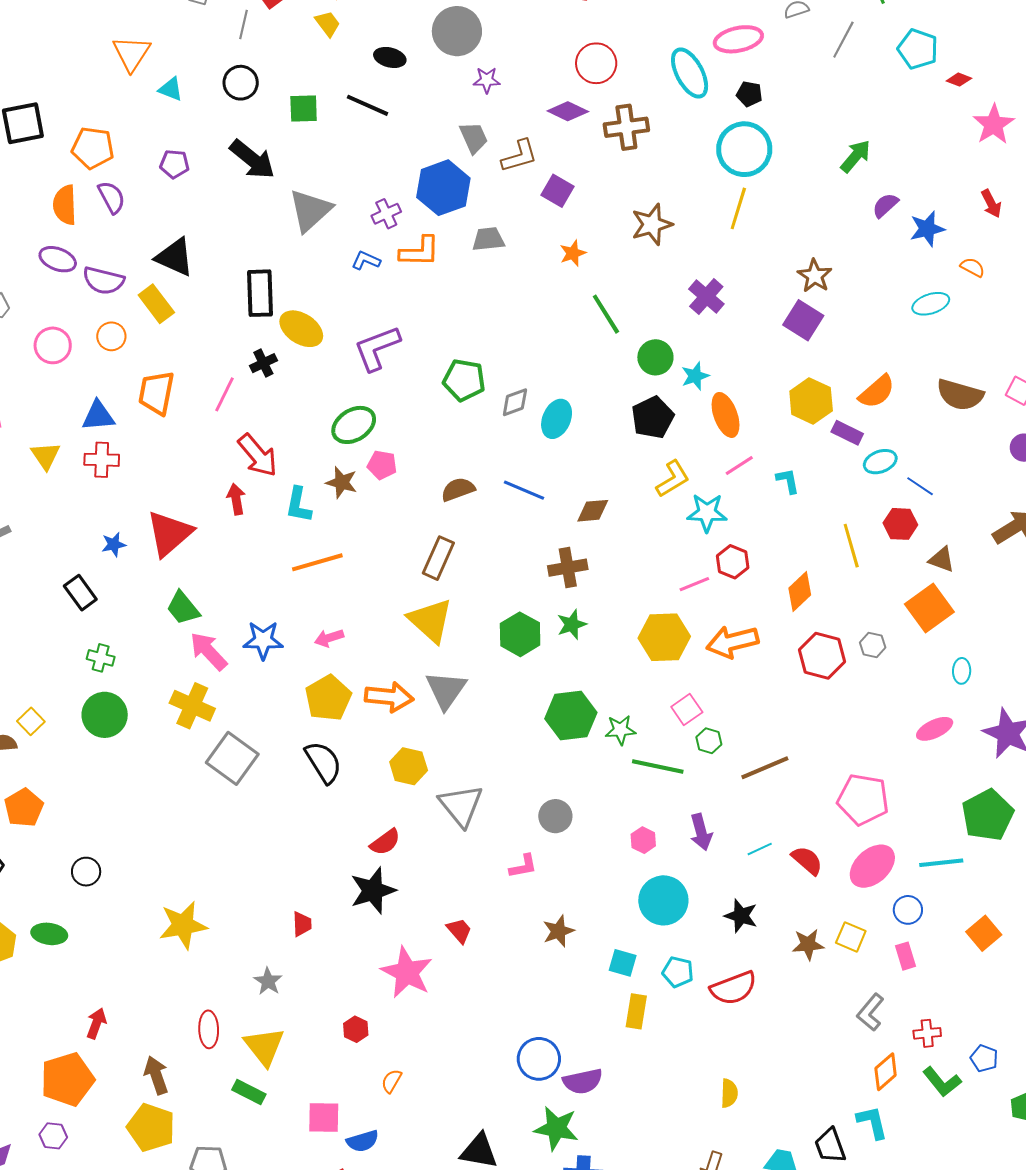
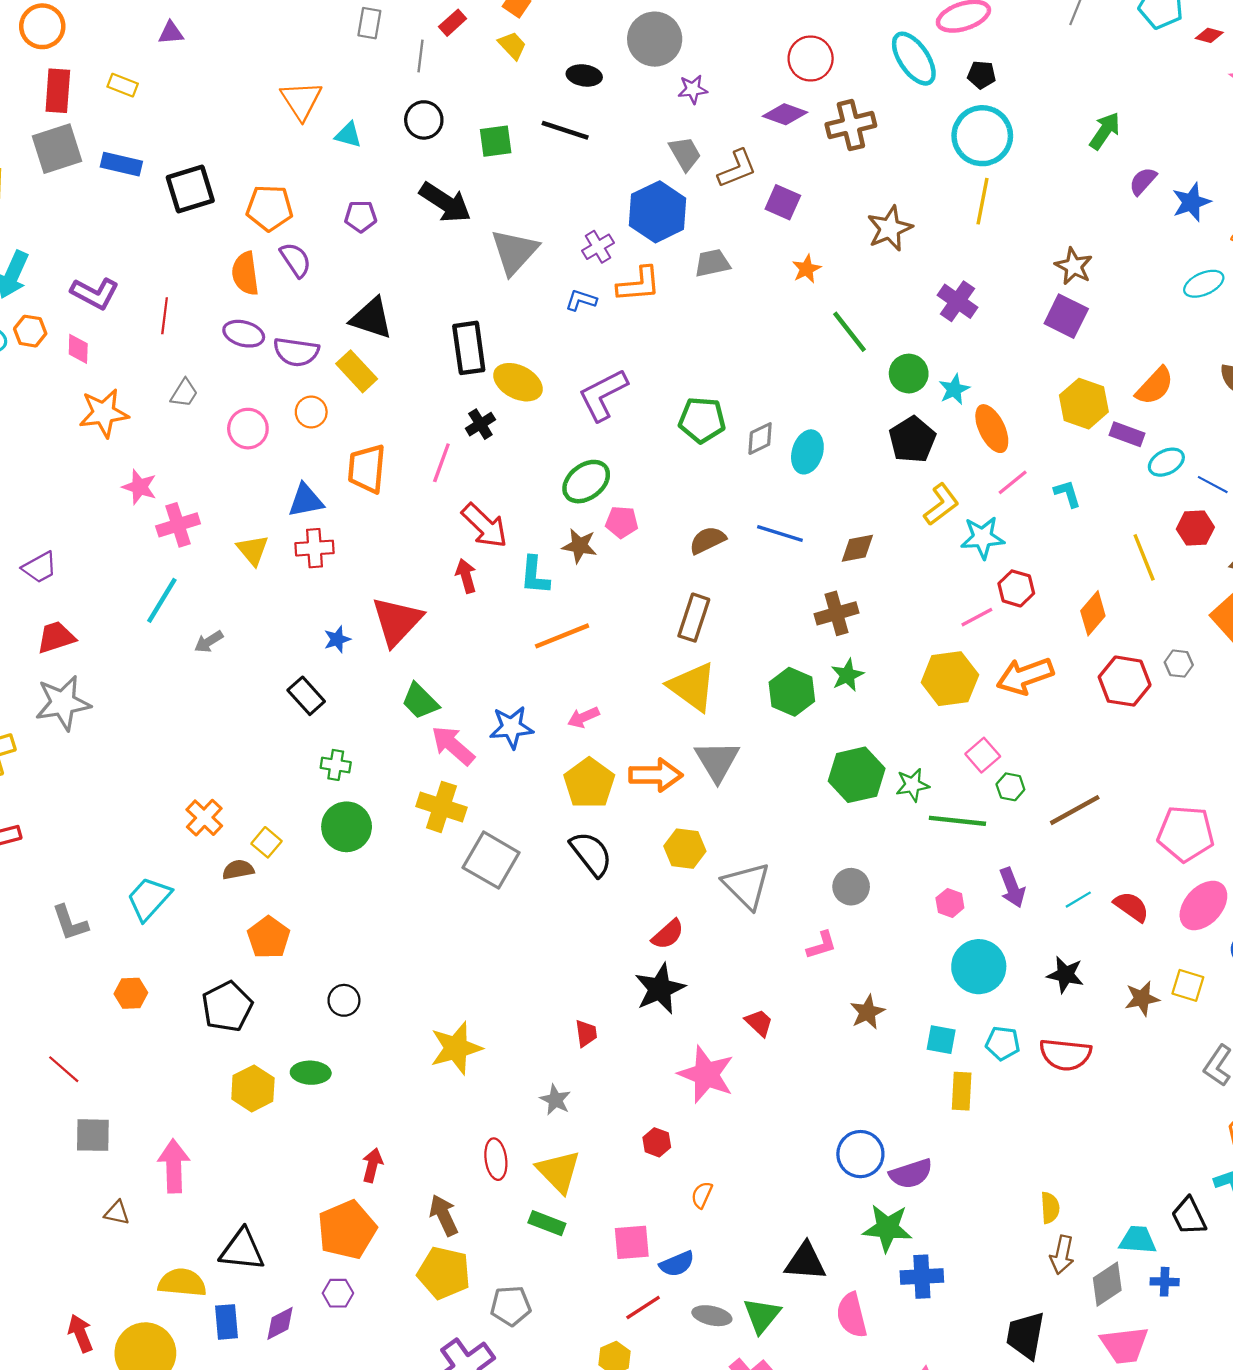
red semicircle: (734, 988) -> (1065, 1055), turned 33
yellow semicircle: (729, 1093) -> (1050, 1208), moved

